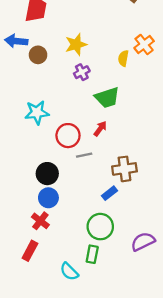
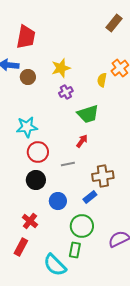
red circle: (68, 136) -> (38, 152), moved
blue circle: (48, 198) -> (58, 201), moved
cyan semicircle: (69, 272) -> (55, 265), size x1.4

